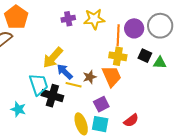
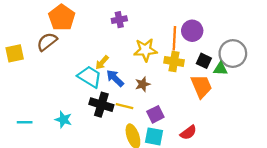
yellow star: (94, 19) -> (145, 50), moved
gray circle: (160, 26) -> (233, 54), moved
yellow arrow: (53, 58) -> (102, 63), size x0.6
orange trapezoid: (112, 76) -> (201, 86), moved
cyan trapezoid: (39, 84) -> (90, 77), moved, turned -40
yellow line: (74, 85) -> (125, 106), moved

